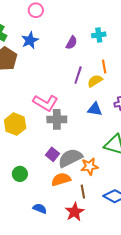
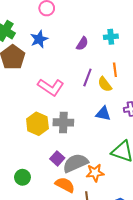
yellow semicircle: (95, 81) -> (105, 84), turned -98
pink L-shape: (45, 103) -> (51, 87), moved
yellow hexagon: (15, 124) -> (37, 124), moved
orange semicircle: (61, 179) -> (65, 185), turned 42

